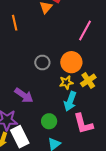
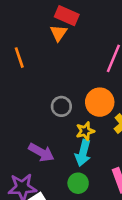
yellow star: (66, 82) -> (85, 131), moved
cyan arrow: (70, 101) -> (83, 153), moved

